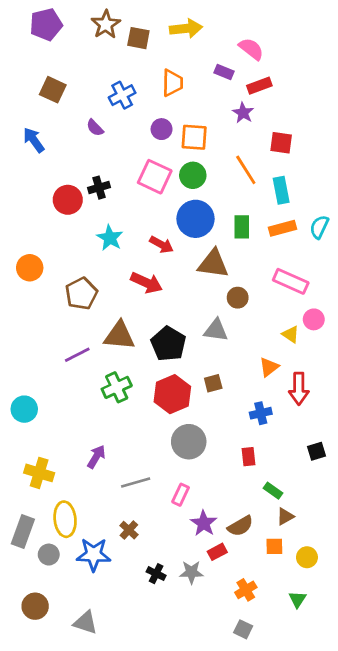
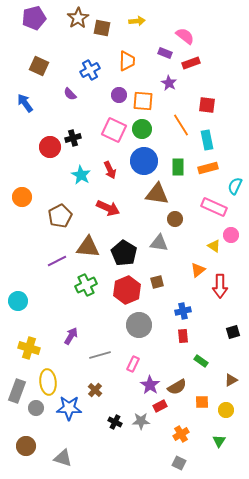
yellow arrow: (186, 29) -> (137, 21), size x0.7
purple star: (243, 113) -> (169, 83), moved
cyan semicircle: (319, 227) -> (235, 186), moved
red arrow: (162, 245) -> (110, 170), moved, turned 36
blue cross: (261, 413) -> (183, 311), moved
brown triangle: (285, 516) -> (231, 380), moved

